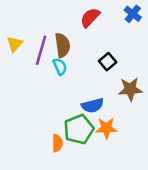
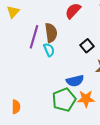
yellow triangle: (15, 44) -> (13, 12), moved
orange semicircle: (57, 143) -> (16, 107), moved

